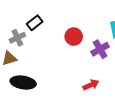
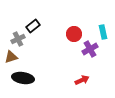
red circle: (74, 37) -> (74, 34), moved

